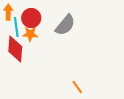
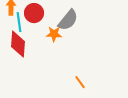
orange star: (30, 34) -> (54, 34), moved

